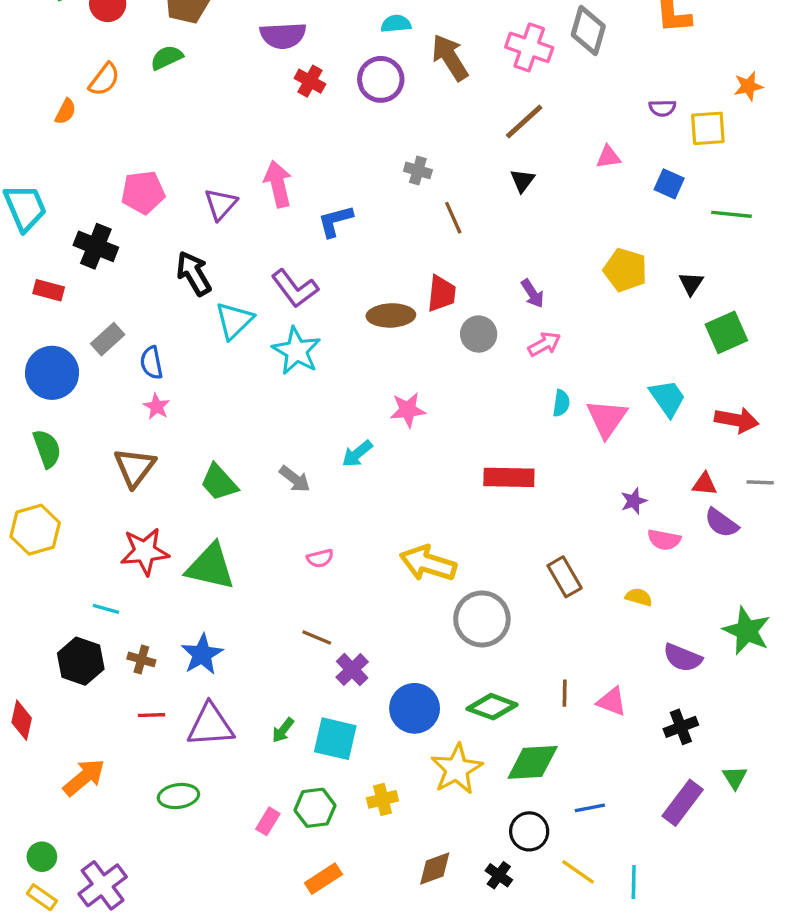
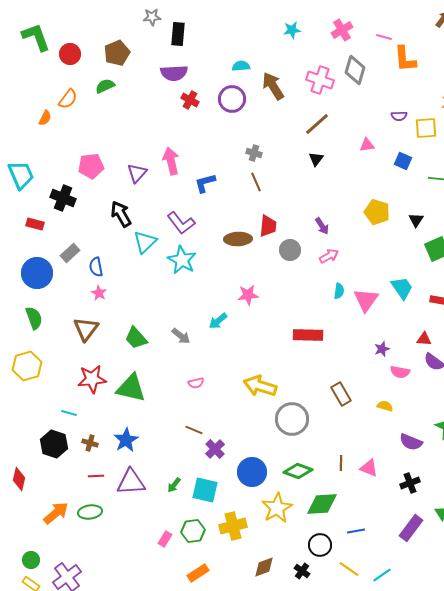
brown line: (453, 218) -> (256, 182), moved
green ellipse: (178, 796) -> (90, 512), moved
yellow cross: (382, 799) -> (233, 526), size x1.5
cyan line: (634, 882) -> (382, 575), turned 54

